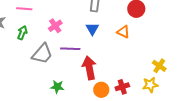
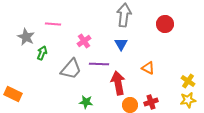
orange triangle: (123, 32) -> (148, 68), moved
green arrow: (22, 33) -> (42, 53), moved
yellow star: (150, 85) -> (188, 100), moved

